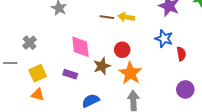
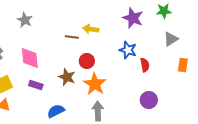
brown line: (107, 17) -> (72, 37), moved
pink diamond: (80, 47) -> (30, 58), moved
brown star: (102, 66) -> (67, 77), turned -30

